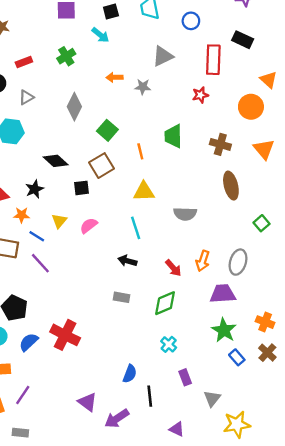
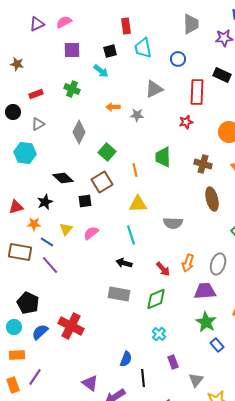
green cross: (66, 56) -> (72, 89), turned -35
gray rectangle: (122, 297) -> (119, 294), size x1.5

